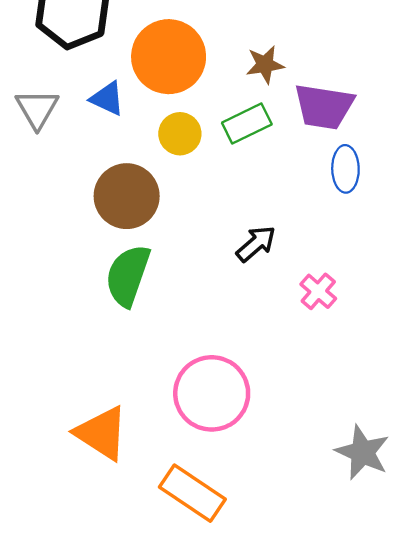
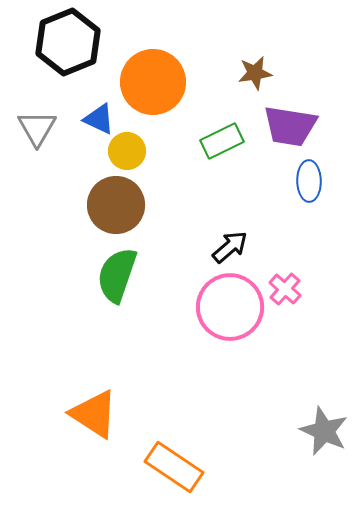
brown star: (265, 65) -> (255, 73), moved
yellow circle: (180, 134) -> (127, 151), moved
pink circle: (212, 393) -> (230, 307), moved

